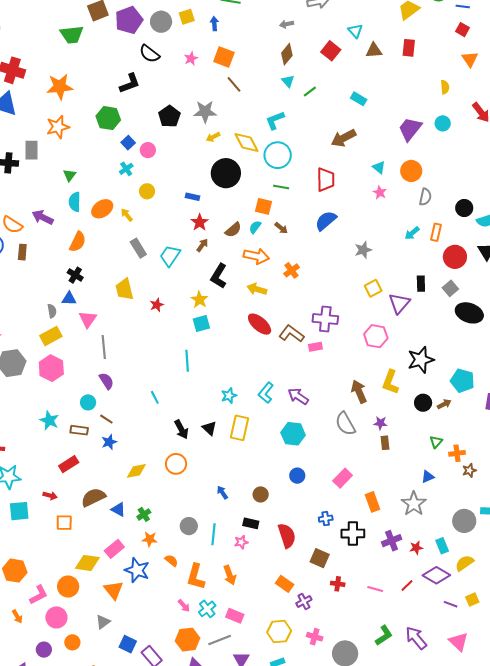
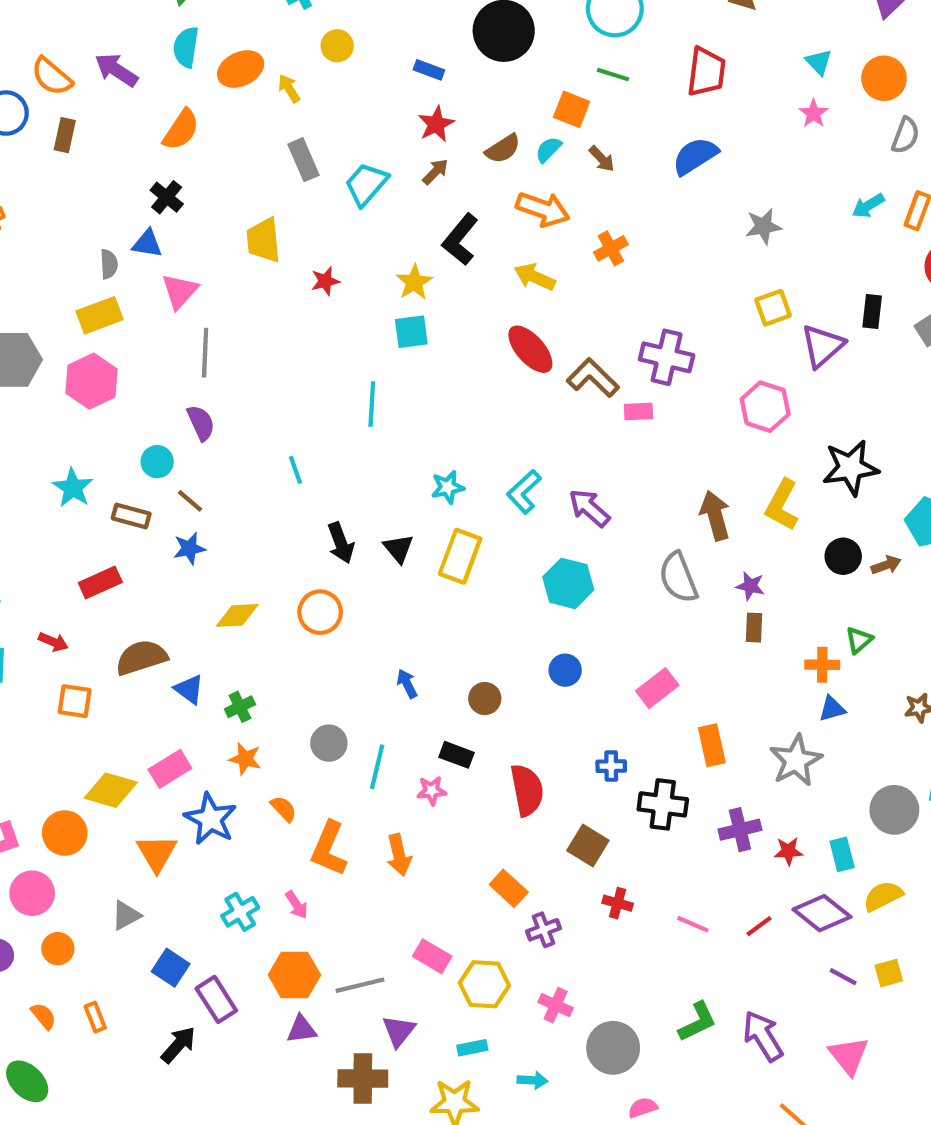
orange cross: (457, 453) -> (822, 665), moved
cyan cross: (207, 609) -> (240, 912), moved
pink rectangle: (235, 616) -> (432, 956), moved

